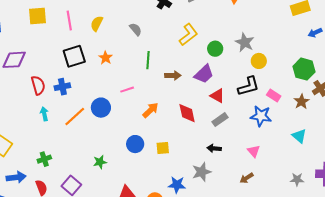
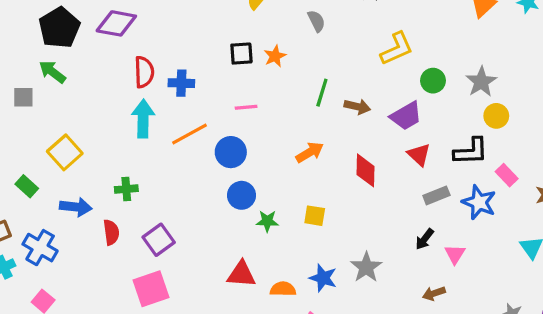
black square: (74, 56) -> (241, 54), moved, size x0.7
orange star: (106, 58) -> (275, 56), moved
green line: (148, 60) -> (322, 93), moved
pink line: (127, 90) -> (246, 107), moved
blue circle: (101, 108) -> (231, 152), moved
cyan arrow: (44, 114) -> (143, 119), size x1.6
gray rectangle: (220, 120) -> (436, 195), moved
blue circle: (135, 144) -> (241, 195), moved
black arrow: (214, 148) -> (425, 239), moved, turned -72
green star: (100, 162) -> (267, 221), moved
gray star: (202, 172) -> (366, 267), turned -30

